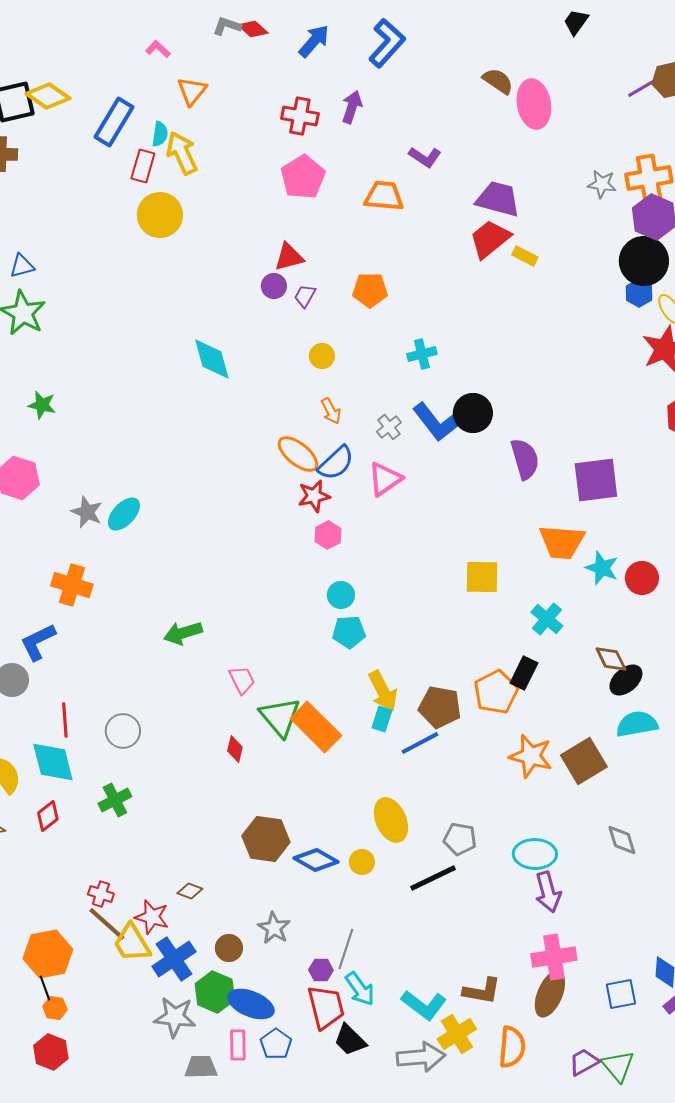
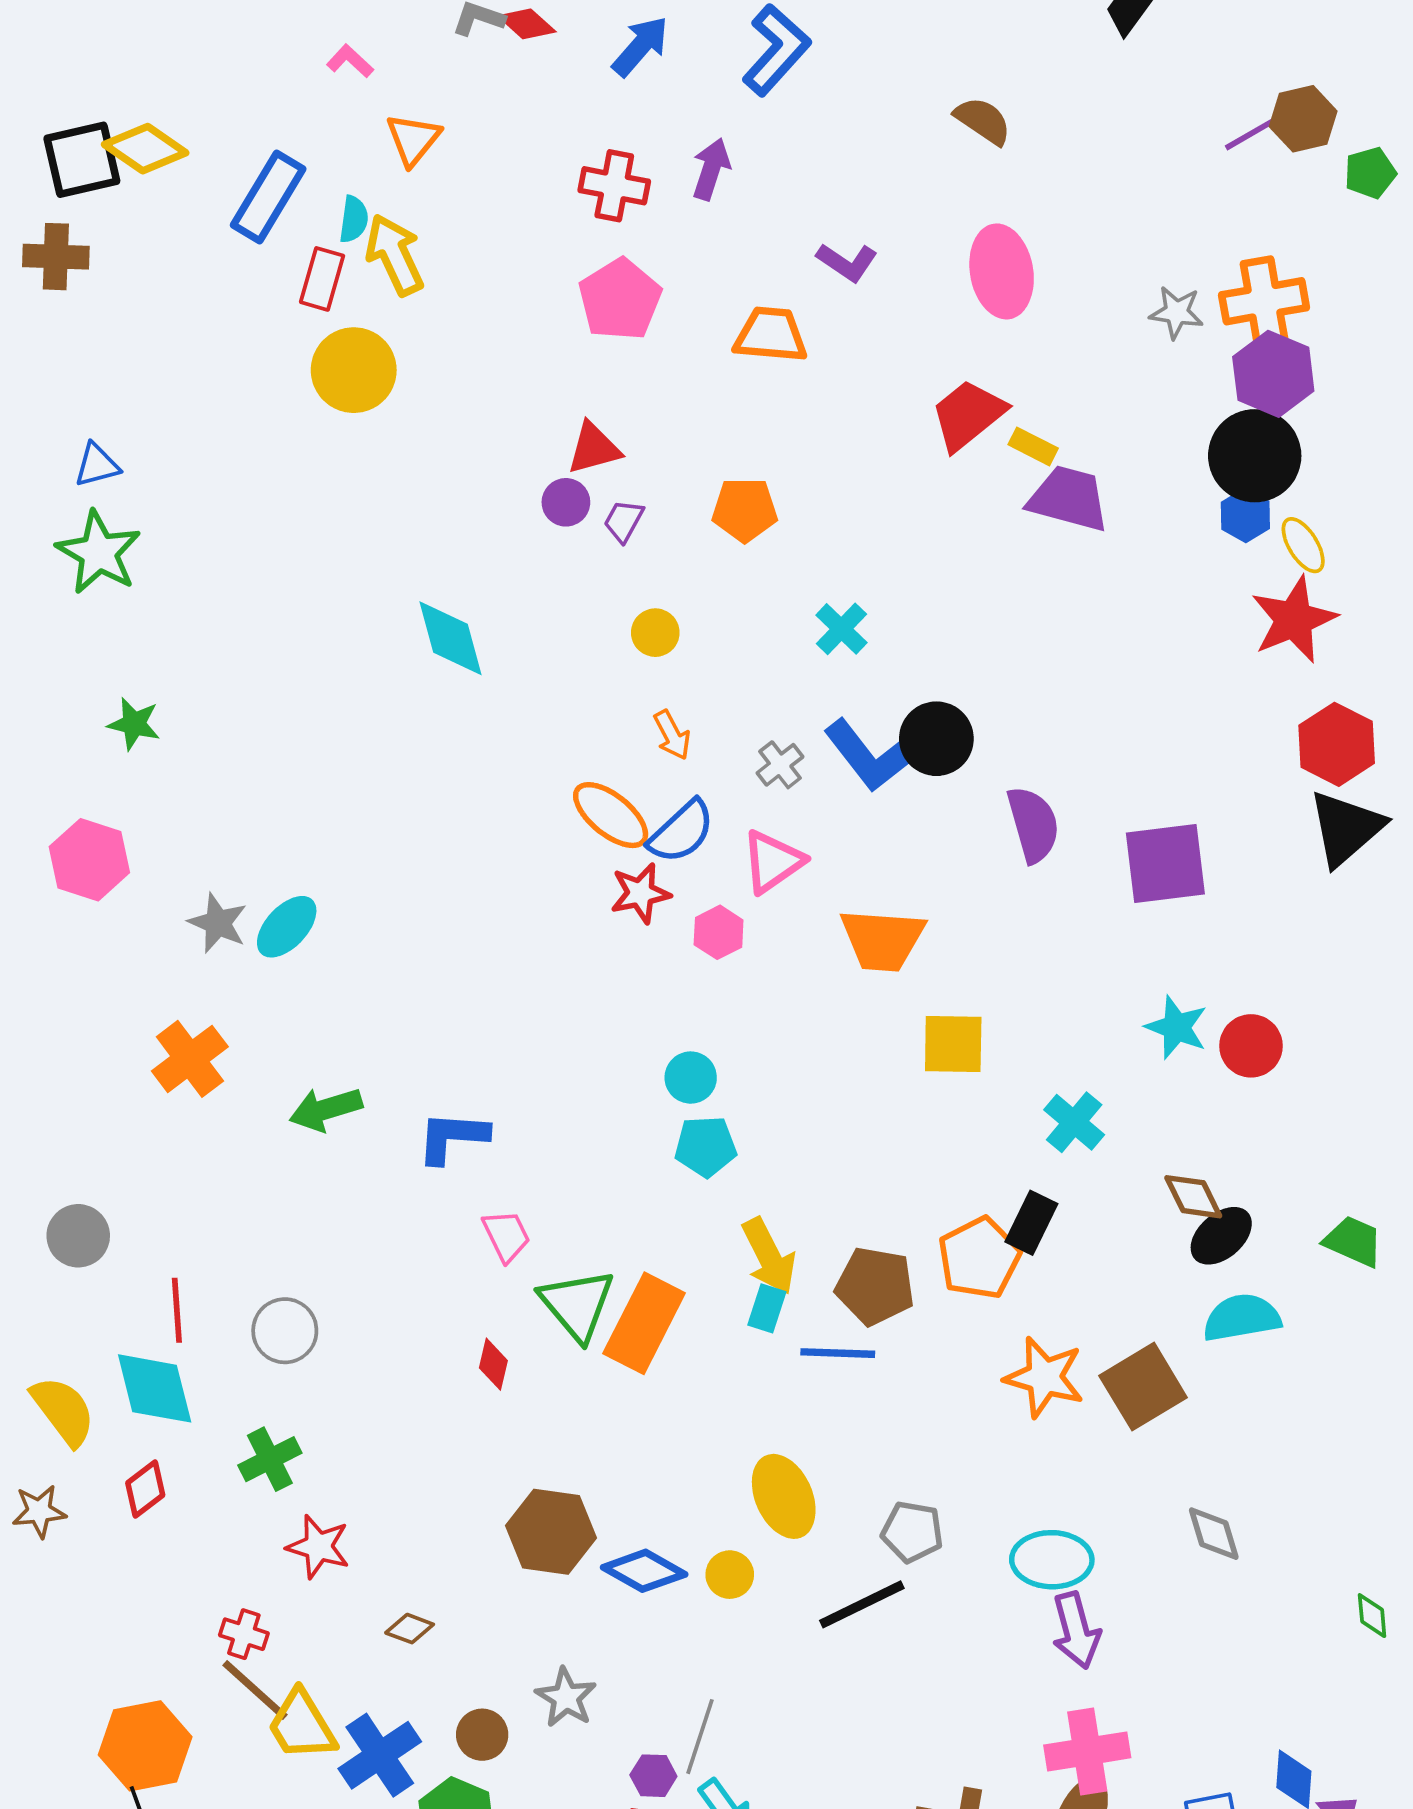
pink ellipse: (534, 104) -> (1002, 271), moved
purple trapezoid: (498, 199) -> (1069, 499), moved
cyan cross: (422, 354) -> (841, 629), turned -32
pink hexagon: (328, 535) -> (719, 932), moved
orange trapezoid: (562, 542) -> (882, 940), moved
orange cross: (72, 585) -> (190, 1059), turned 36
green arrow: (183, 633) -> (326, 1109), moved
blue L-shape: (38, 642) -> (452, 1137), moved, turned 30
orange rectangle: (316, 727) -> (644, 1323), turned 72
blue line: (420, 743) -> (838, 1353), turned 30
red star: (152, 917) -> (318, 1547), moved

